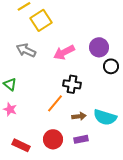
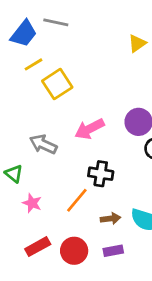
gray arrow: (26, 50) -> (43, 144), moved
pink star: (10, 109) -> (32, 203), moved
red rectangle: (21, 145) -> (38, 247), moved, turned -54

